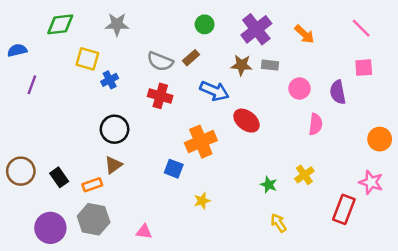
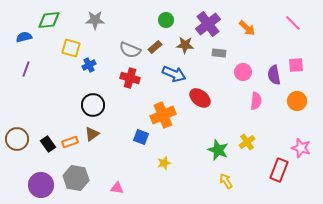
blue semicircle: (17, 50) -> (24, 37), moved
brown star: (242, 65) -> (185, 45), moved
pink square: (364, 68) -> (296, 65), moved
orange circle: (380, 139) -> (297, 101), moved
orange rectangle: (92, 185) -> (70, 142), moved
green star: (269, 185) -> (218, 150), size x1.5

